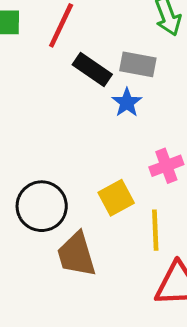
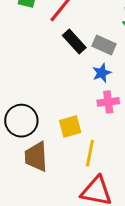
blue star: (127, 103) -> (102, 73), moved
pink cross: (166, 166) -> (108, 102), moved

